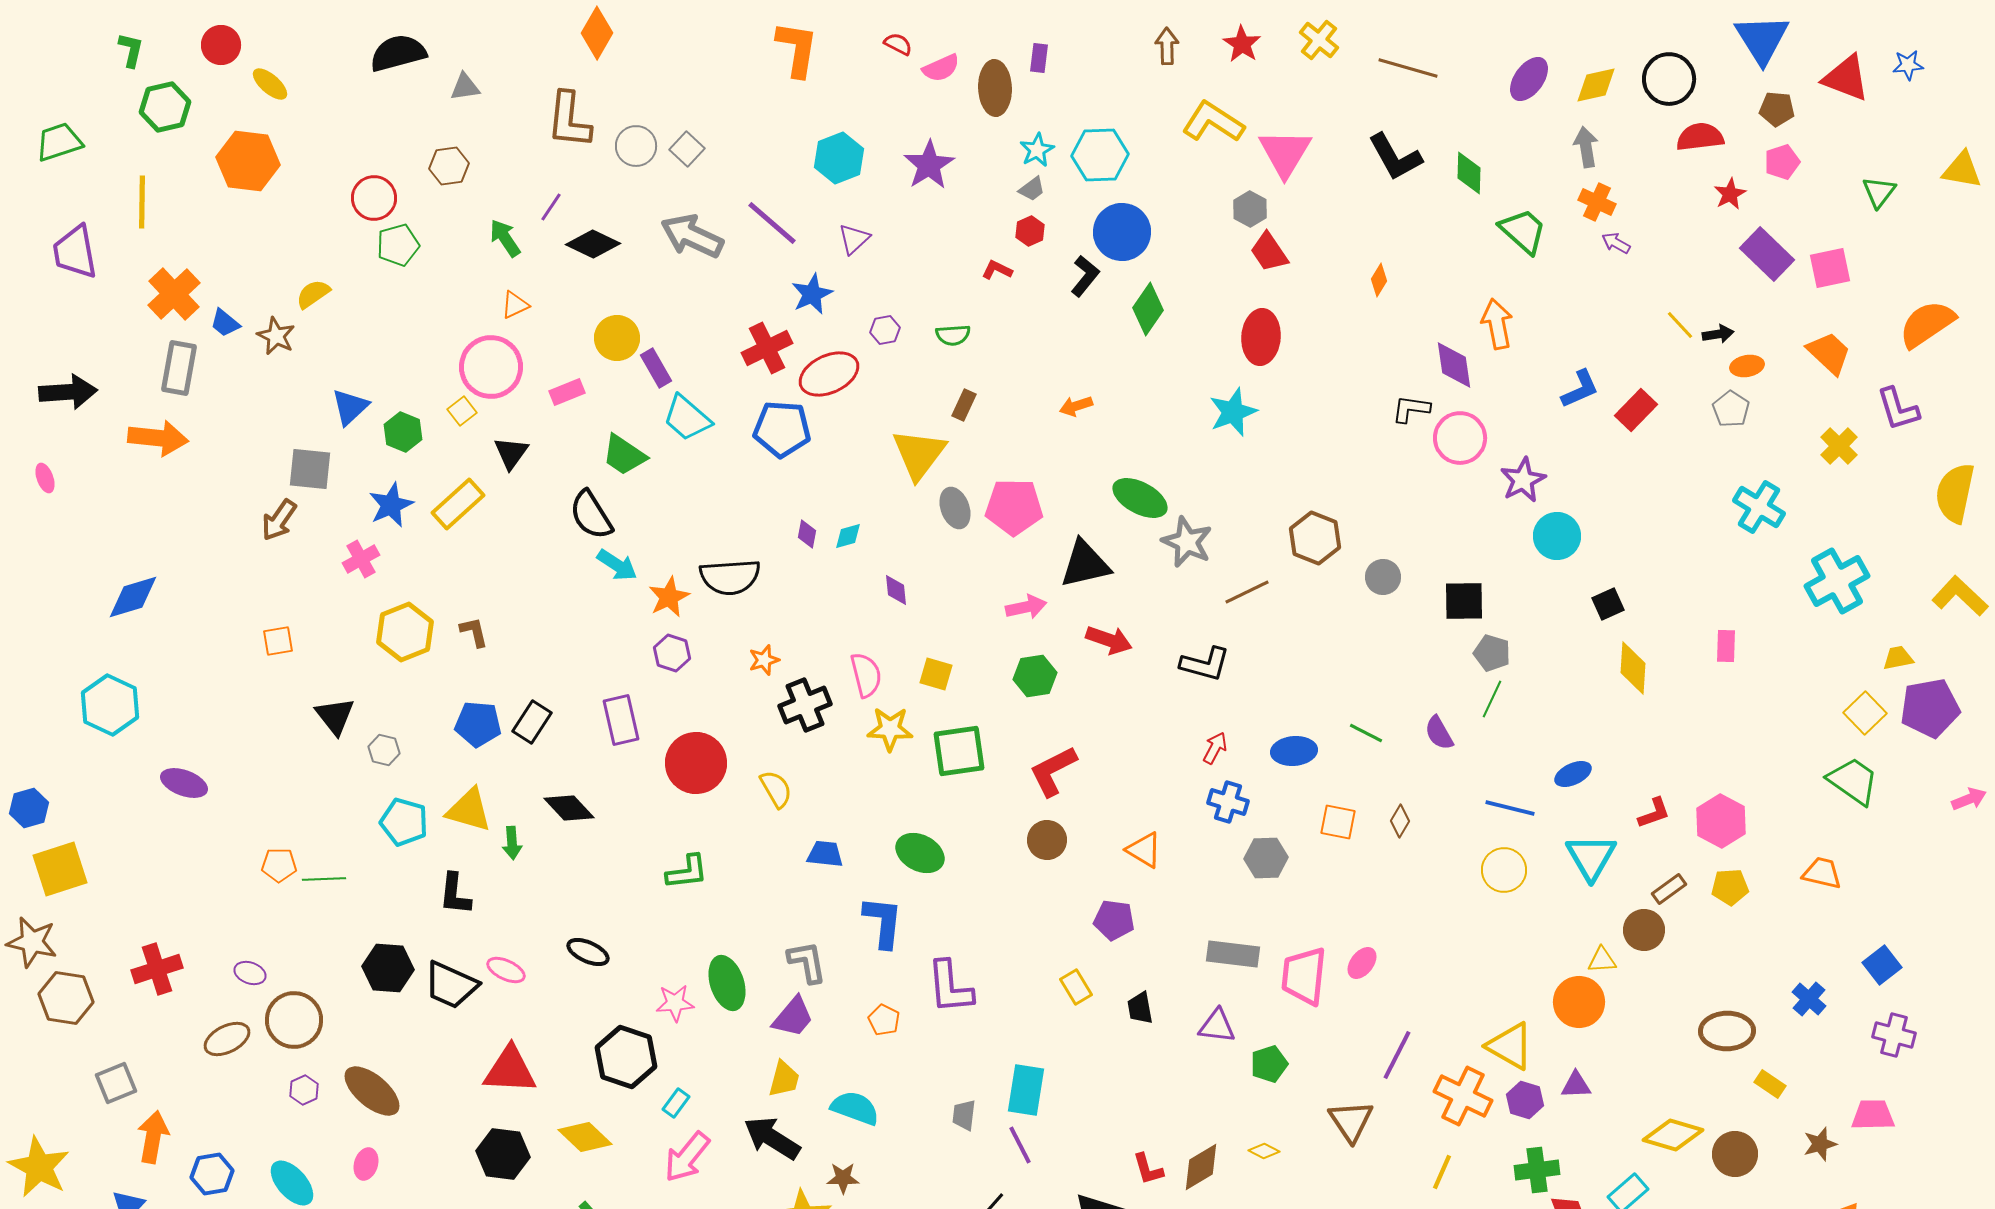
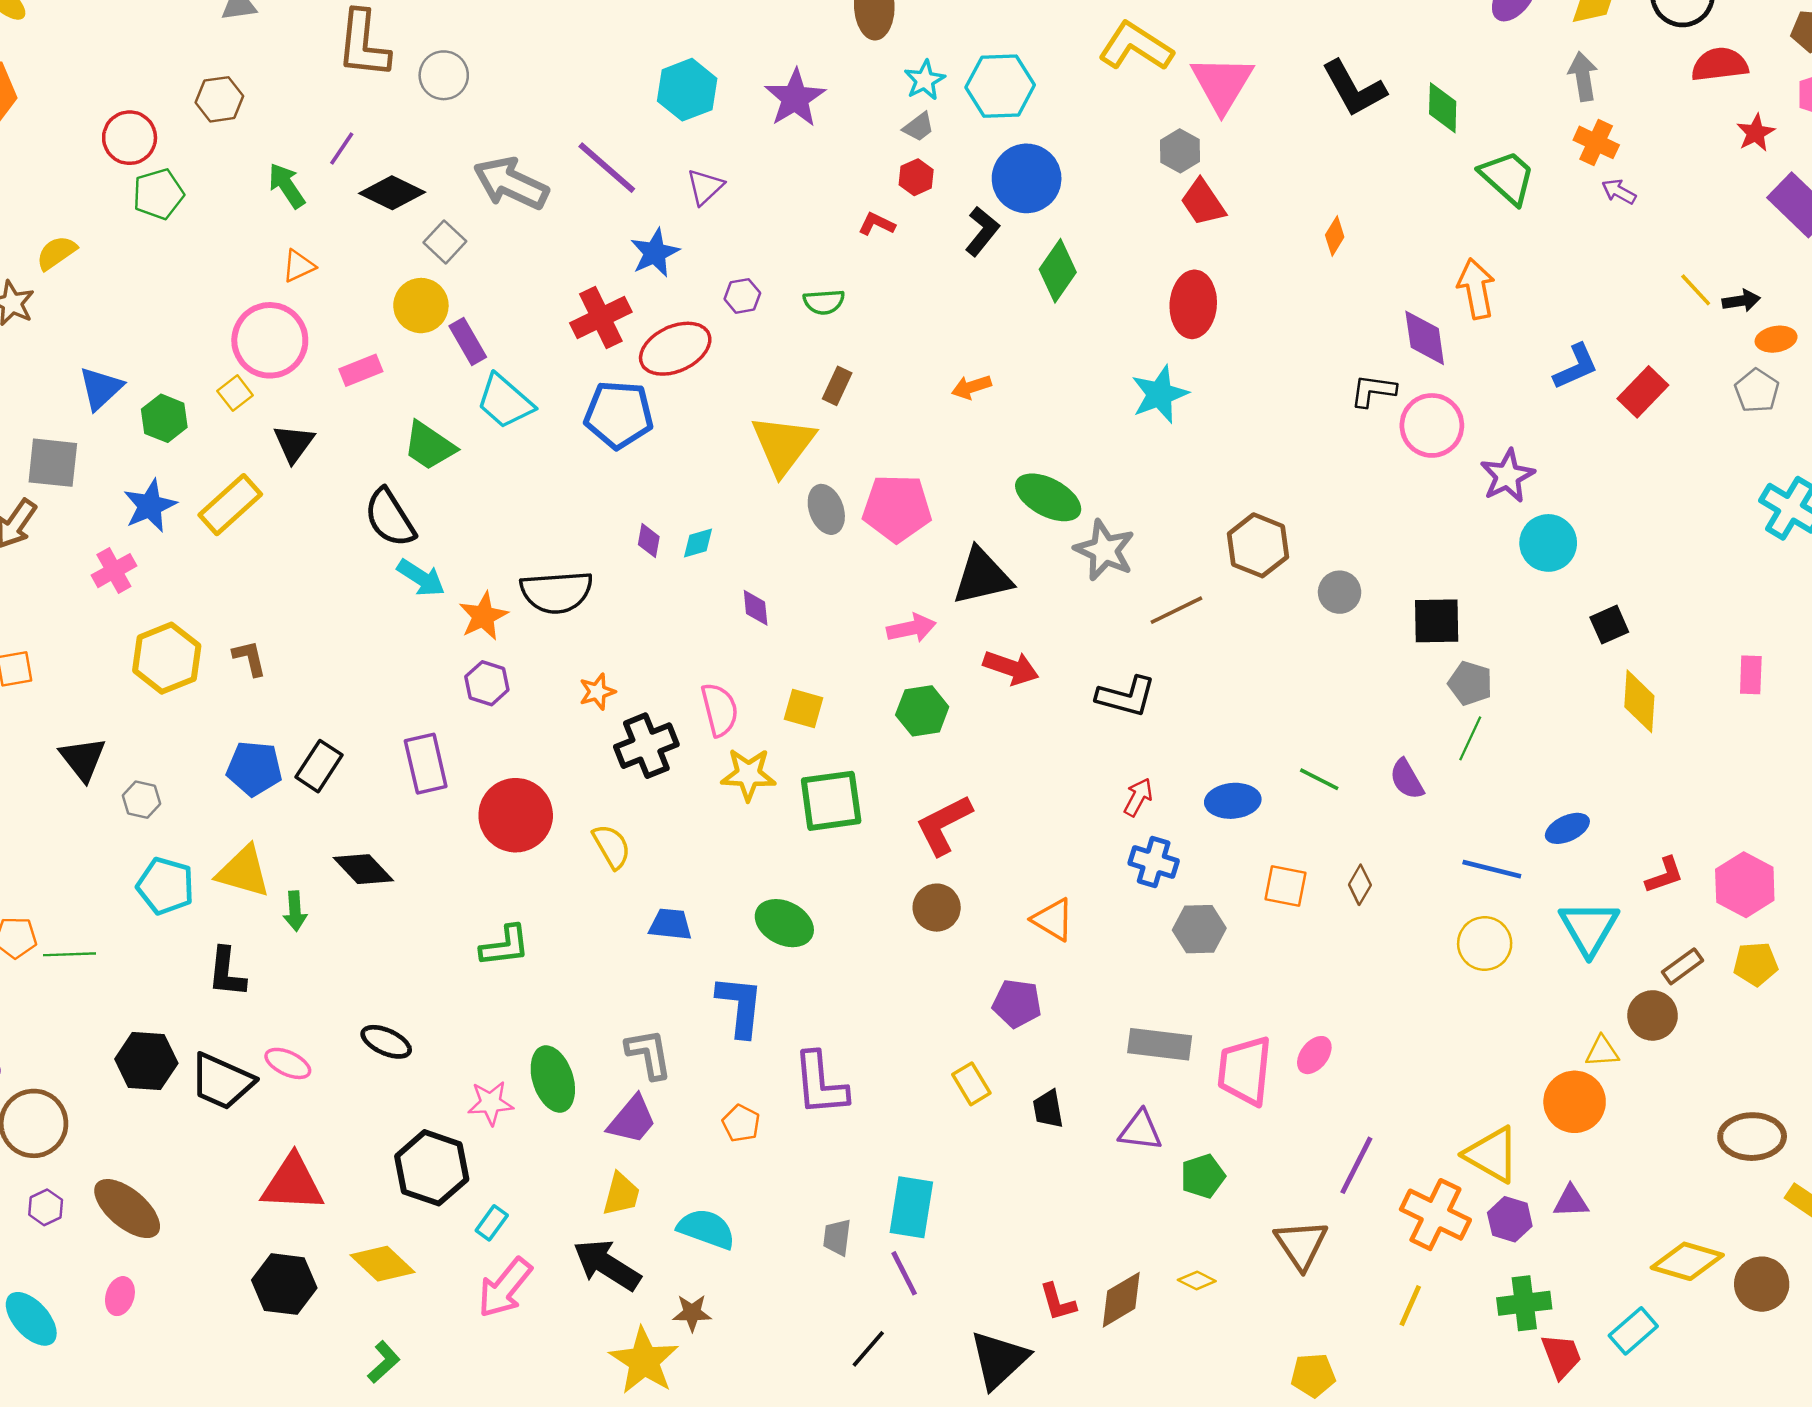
gray square: (687, 149) -> (445, 242), moved

